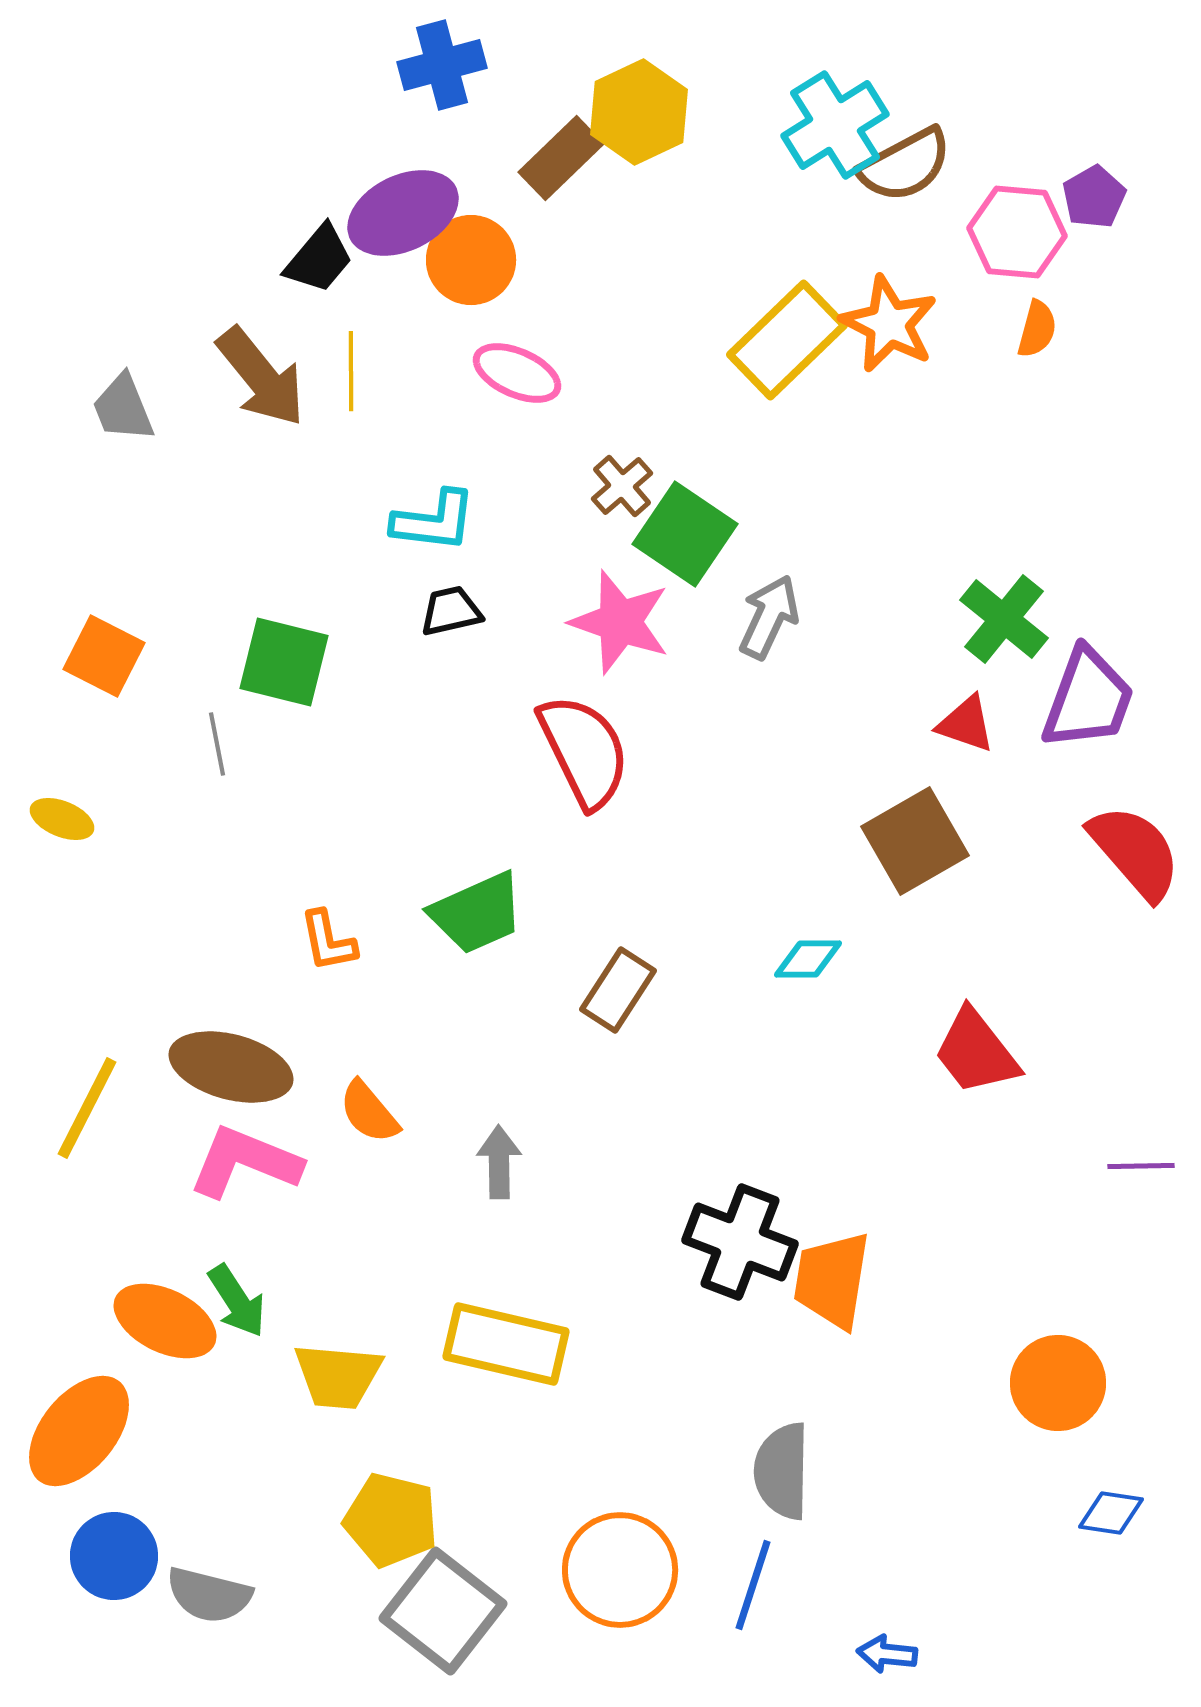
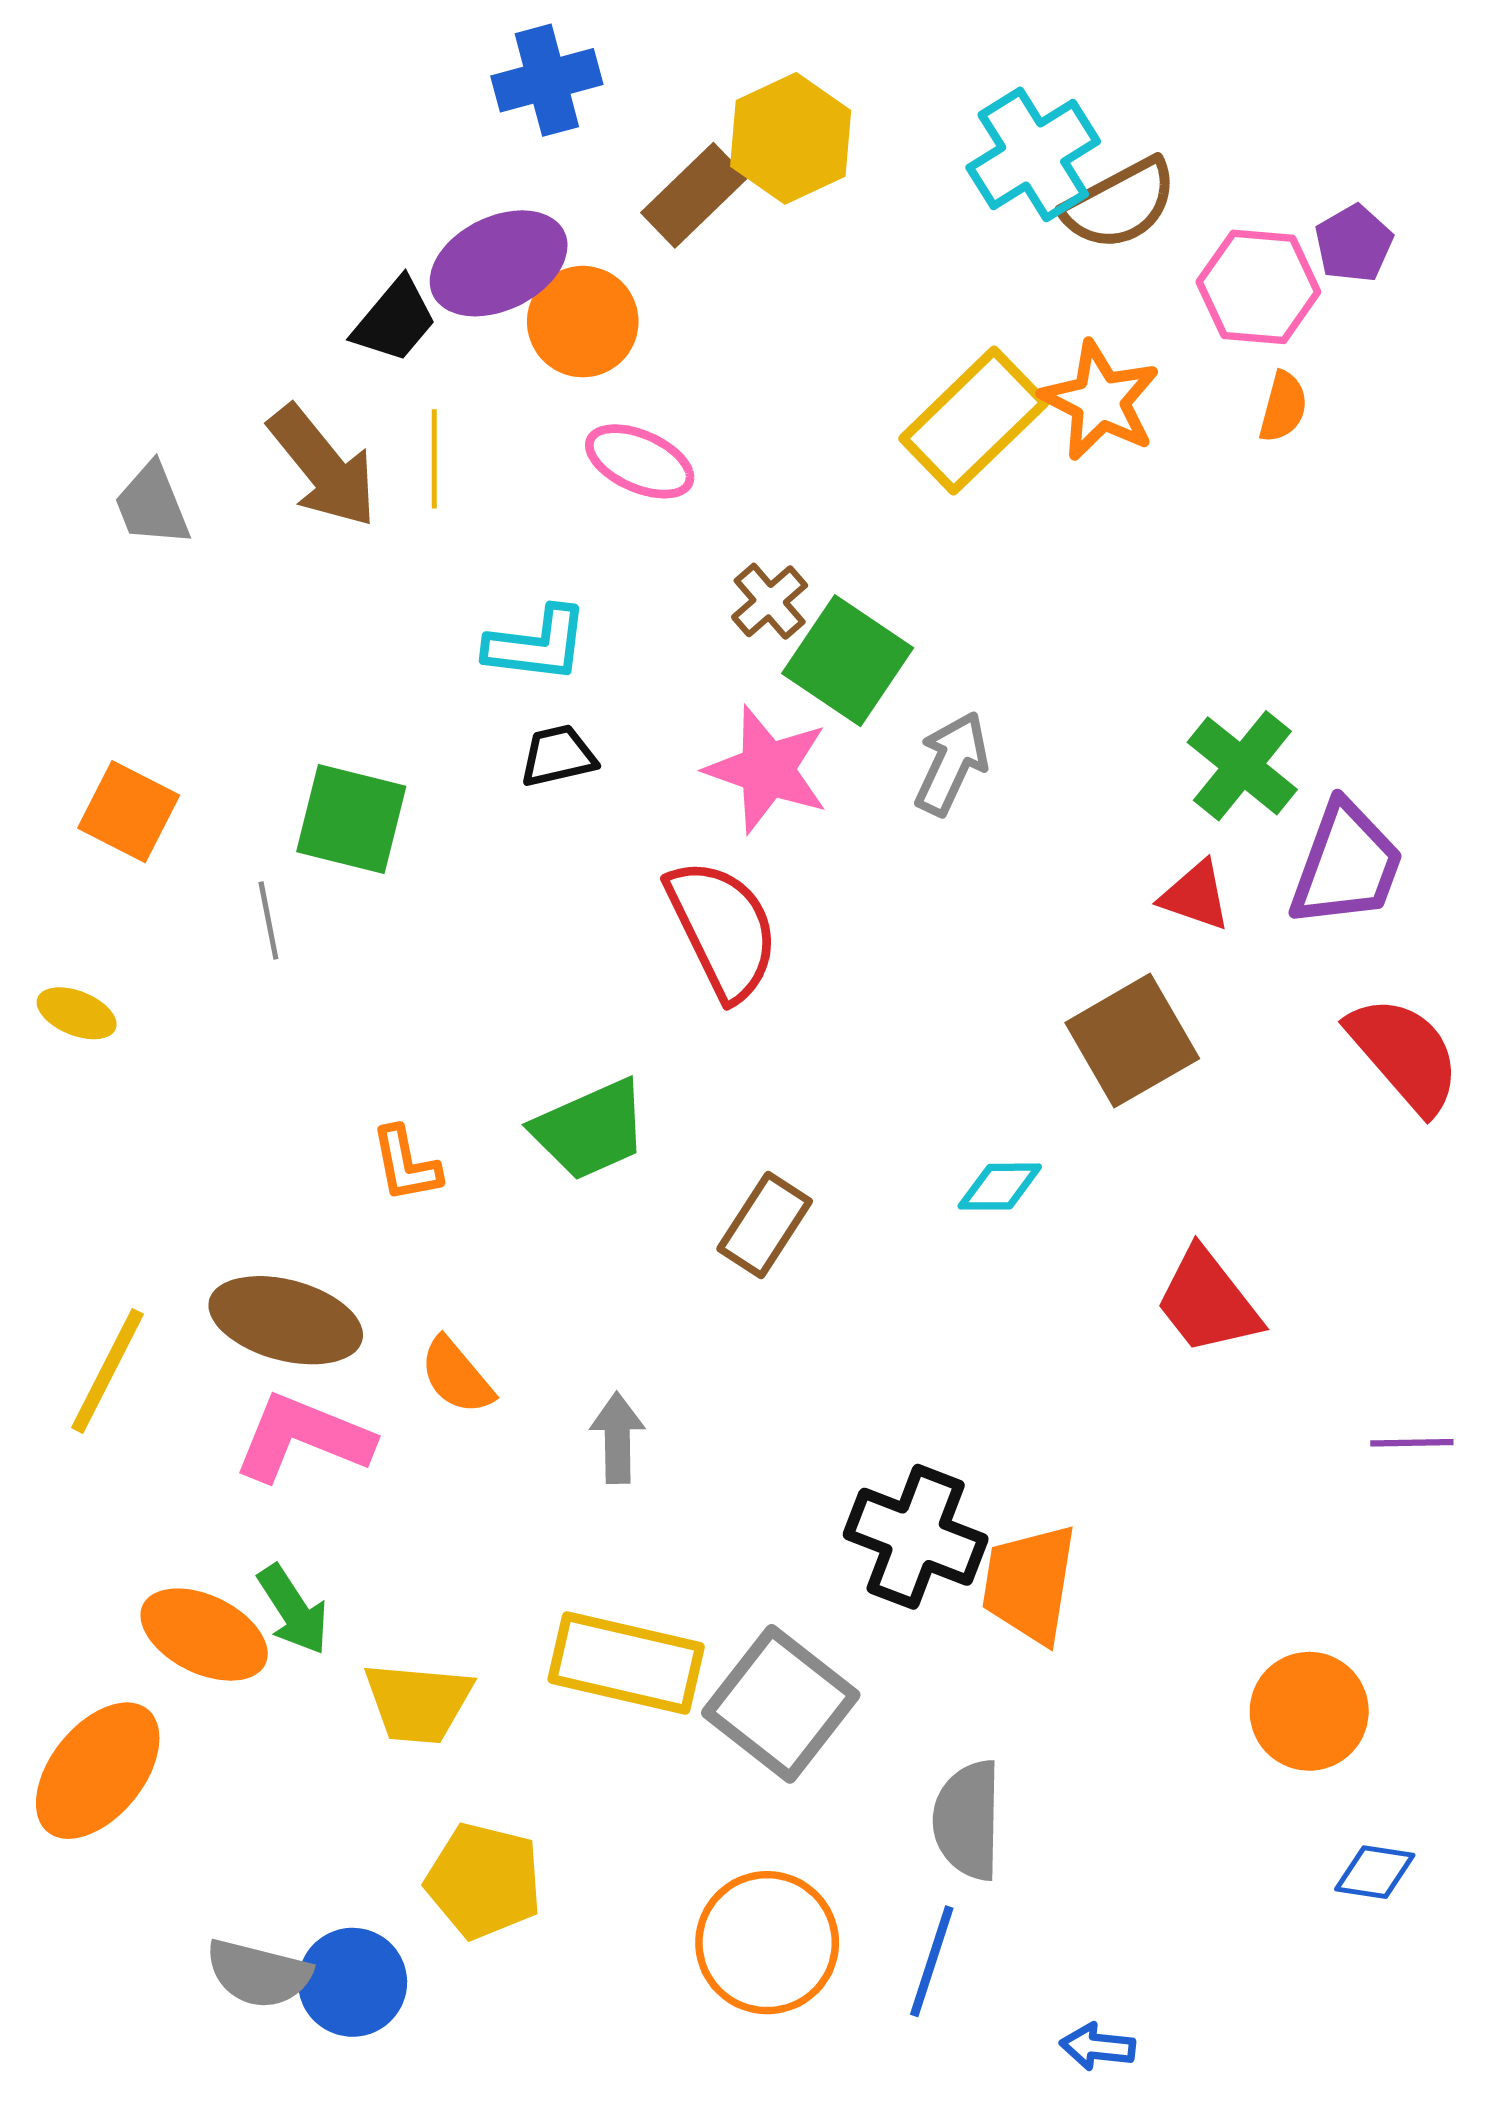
blue circle: (114, 1556) -> (353, 1982), moved
gray square: (443, 1611) -> (781, 1704), moved

